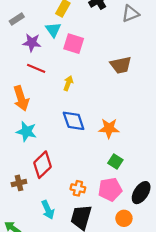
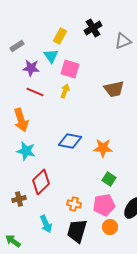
yellow arrow: (68, 83) -> (65, 91), moved
blue diamond: (74, 121) -> (70, 141), turned -60
orange circle: (124, 218) -> (110, 227), moved

